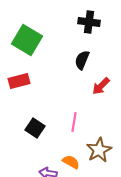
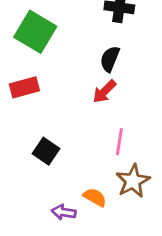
red arrow: (101, 86) -> (104, 91), moved
pink line: (74, 122) -> (119, 142), moved

